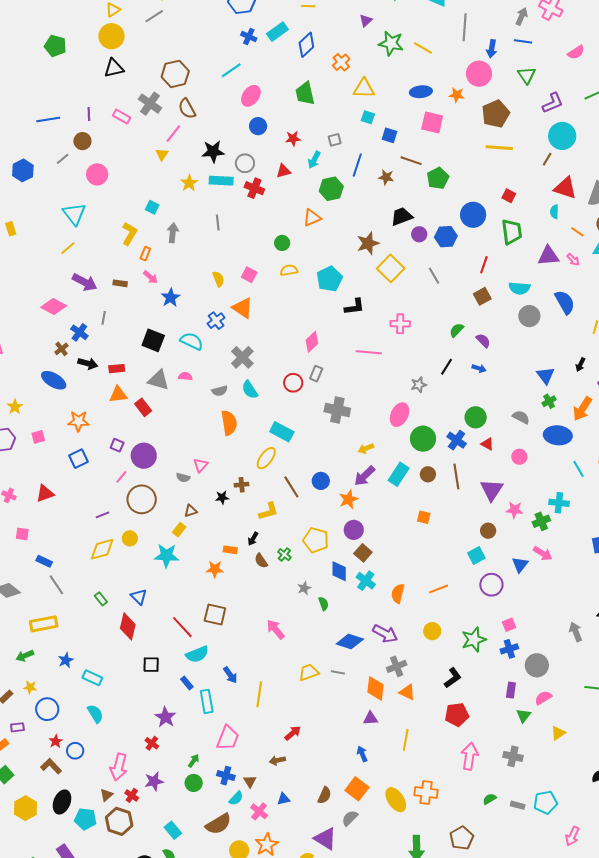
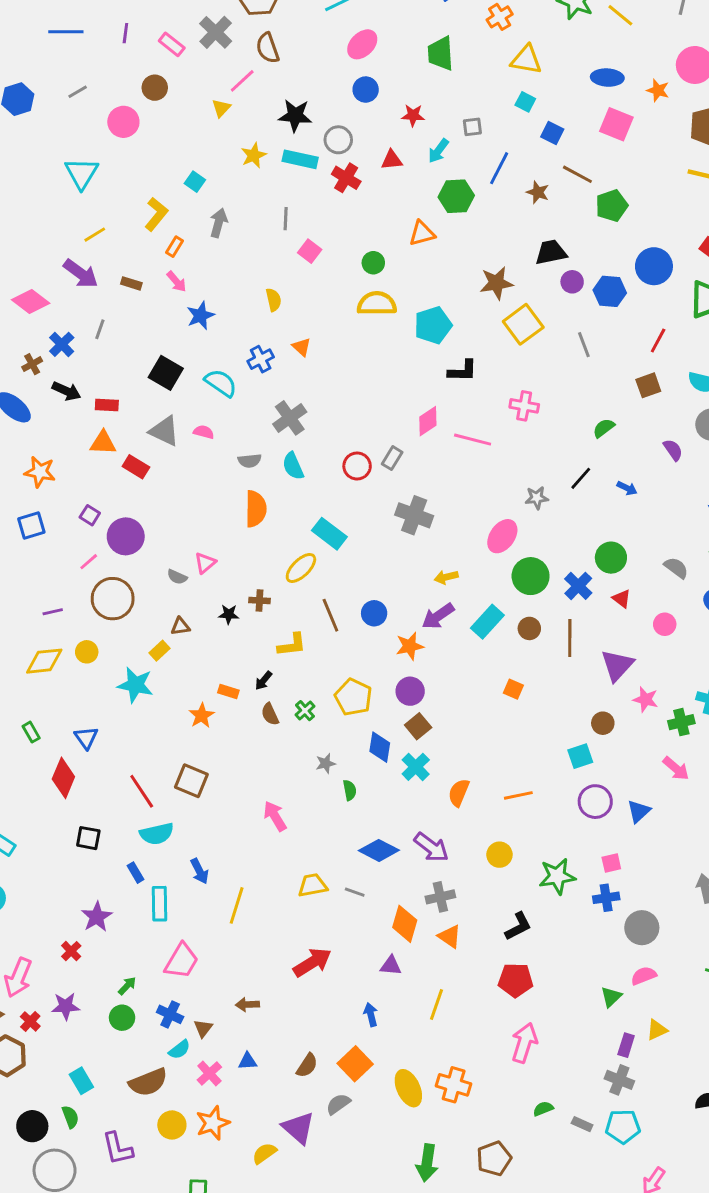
brown circle: (82, 141) -> (155, 88), moved
yellow line: (68, 248) -> (95, 235), moved
yellow semicircle: (289, 270) -> (377, 304), size x1.5
pink square: (249, 275) -> (310, 251), moved
orange triangle: (243, 308) -> (302, 347), size x0.6
purple semicircle: (483, 341) -> (673, 450), moved
pink diamond: (312, 342) -> (428, 421), moved
red rectangle: (143, 407) -> (136, 467), turned -30
blue triangle: (520, 565) -> (639, 811), moved
orange star: (215, 569) -> (202, 716), turned 30
purple rectangle: (511, 690) -> (626, 1045), moved
red arrow: (293, 733) -> (312, 962), moved, size x1.5
gray cross: (513, 756) -> (619, 1080), moved

